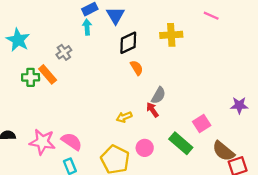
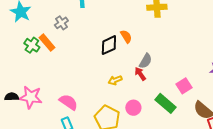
black diamond: (128, 43) -> (109, 45), moved
green cross: (31, 77) -> (32, 45), turned 35
pink star: (42, 142) -> (31, 97), moved

